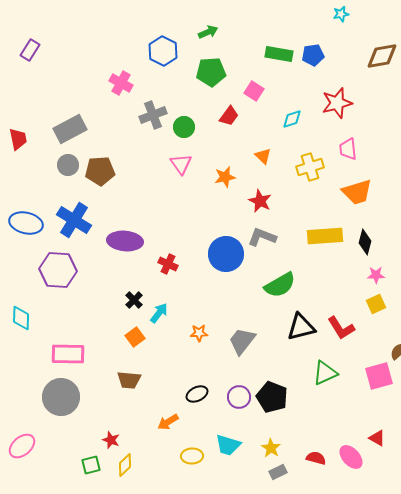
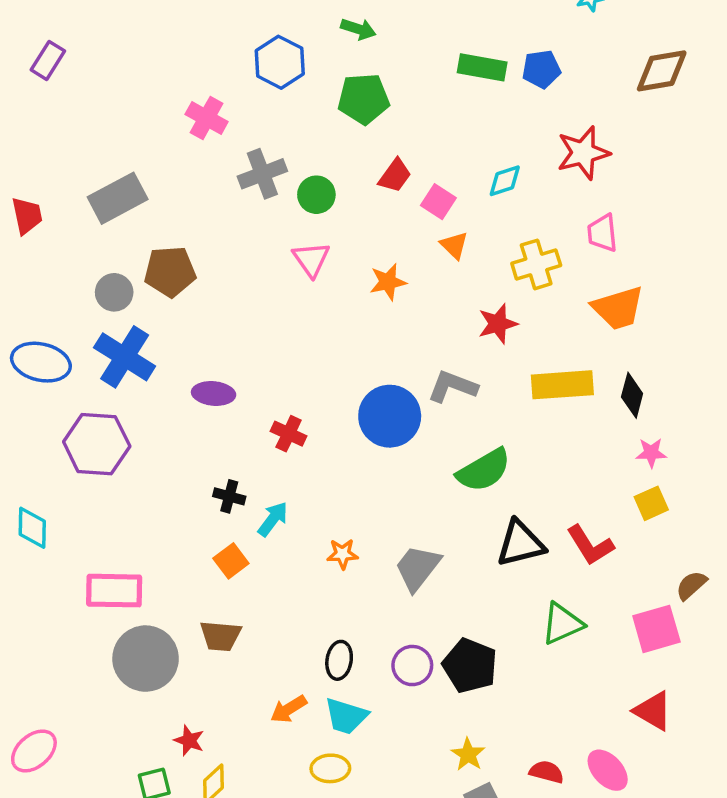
green arrow: (208, 32) -> (358, 29), turned 42
pink square: (254, 91) -> (438, 202), moved
gray circle: (68, 165) -> (114, 292), moved
red star: (260, 201) -> (498, 324), moved, turned 30
purple ellipse: (125, 241) -> (214, 393), size x0.7
black cross: (134, 300) -> (229, 496), turned -30
black ellipse: (197, 394) -> (339, 660), turned -55
gray circle: (61, 397) -> (146, 659), moved
red triangle: (377, 438) -> (653, 711), moved, size x1.4
cyan trapezoid: (228, 445) -> (346, 716), moved

